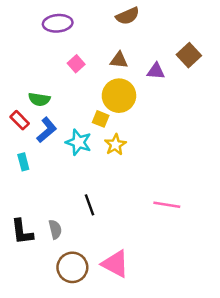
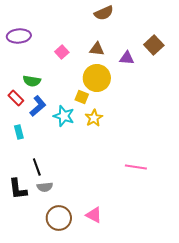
purple ellipse: (58, 23) -> (19, 36), moved
black line: (90, 205) -> (37, 167), moved
gray semicircle: (55, 229) -> (45, 187), turned 98
pink triangle: (115, 264) -> (94, 215), size x0.7

